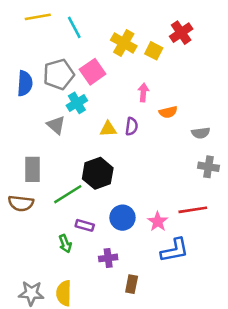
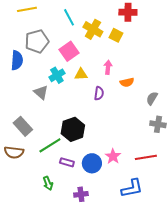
cyan line: (74, 27) -> (69, 17), moved
red cross: (181, 33) -> (128, 12), moved, turned 36
gray pentagon: (59, 74) -> (37, 41), moved
yellow triangle: (108, 129) -> (81, 74), moved
gray semicircle: (201, 133) -> (152, 98), turned 128
gray rectangle: (33, 169) -> (23, 126), turned -42
pink star: (158, 222) -> (113, 156), moved
purple rectangle: (85, 225) -> (67, 162), moved

